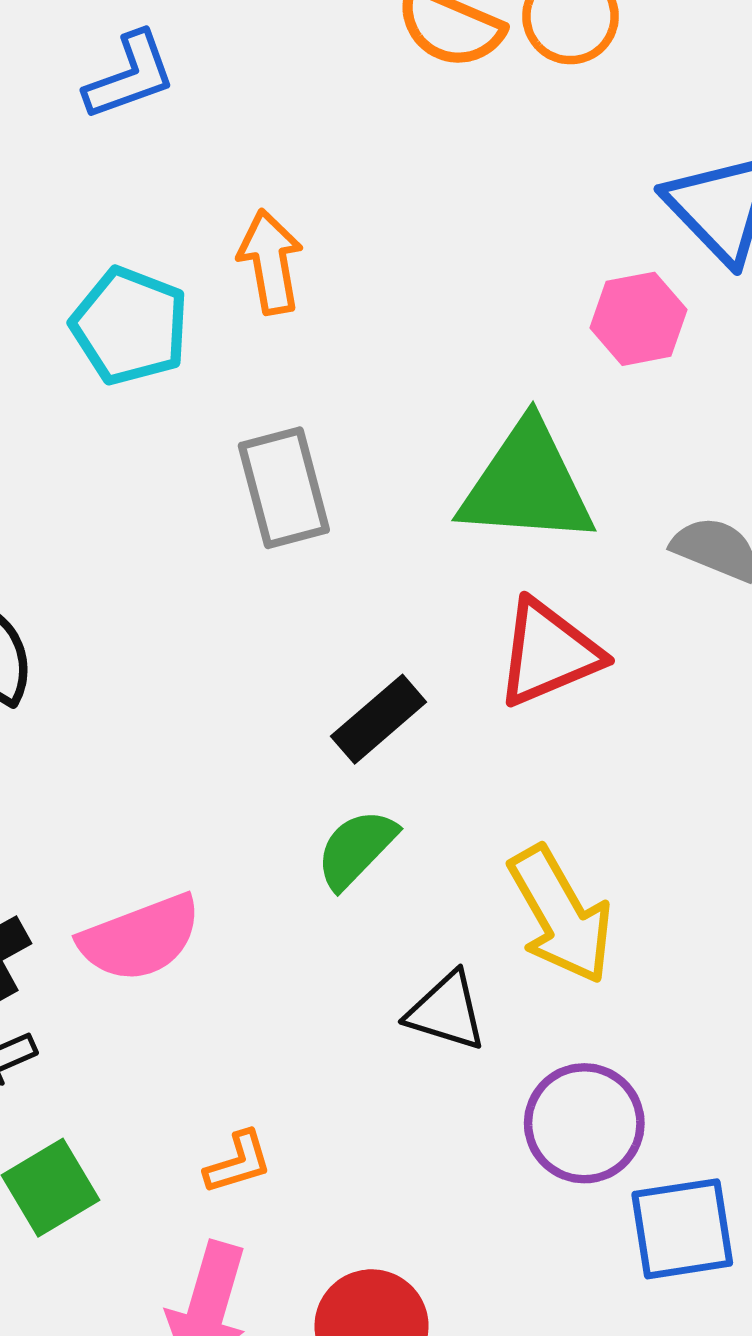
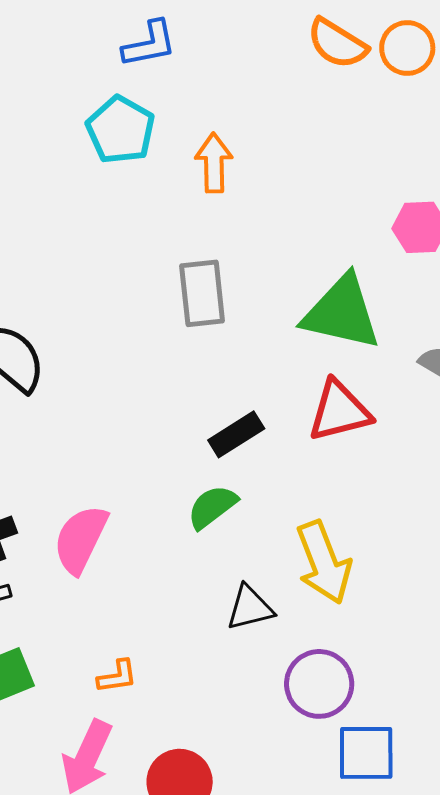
cyan pentagon: (130, 326) -> (120, 130), moved
pink semicircle: (140, 938) -> (81, 539), turned 128
black triangle: (446, 1011) -> (250, 608), turned -40

